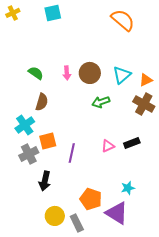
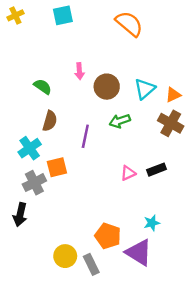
orange semicircle: (123, 20) -> (129, 24), moved
pink arrow: (67, 73) -> (79, 71), moved
purple line: (72, 153) -> (85, 136), moved
black arrow: (45, 181) -> (20, 215), moved

